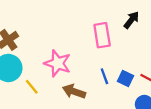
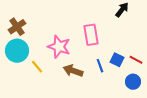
pink rectangle: (102, 35) -> (91, 35), moved
blue line: (104, 76) -> (100, 66), moved

